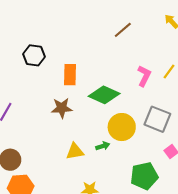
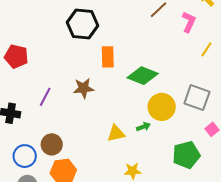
black hexagon: (34, 55) -> (83, 24), moved, size x1.4
pink L-shape: (144, 76) -> (189, 22), moved
brown star: (62, 108) -> (84, 88), moved

